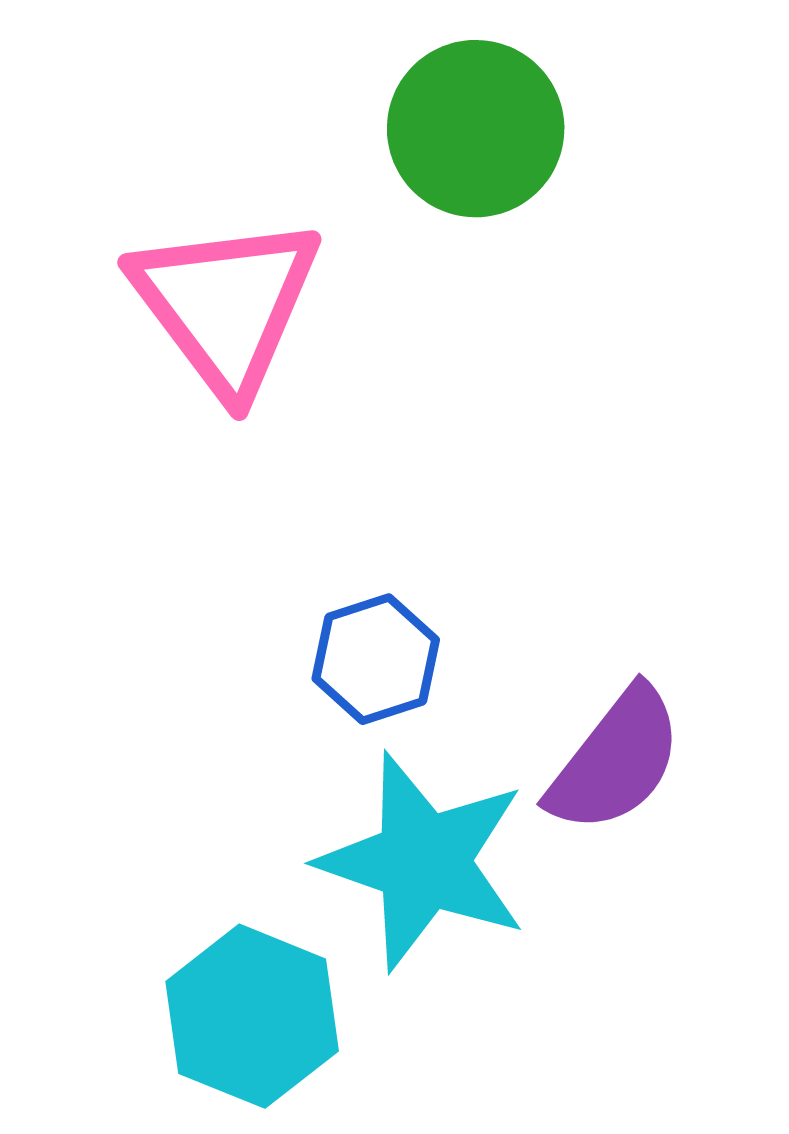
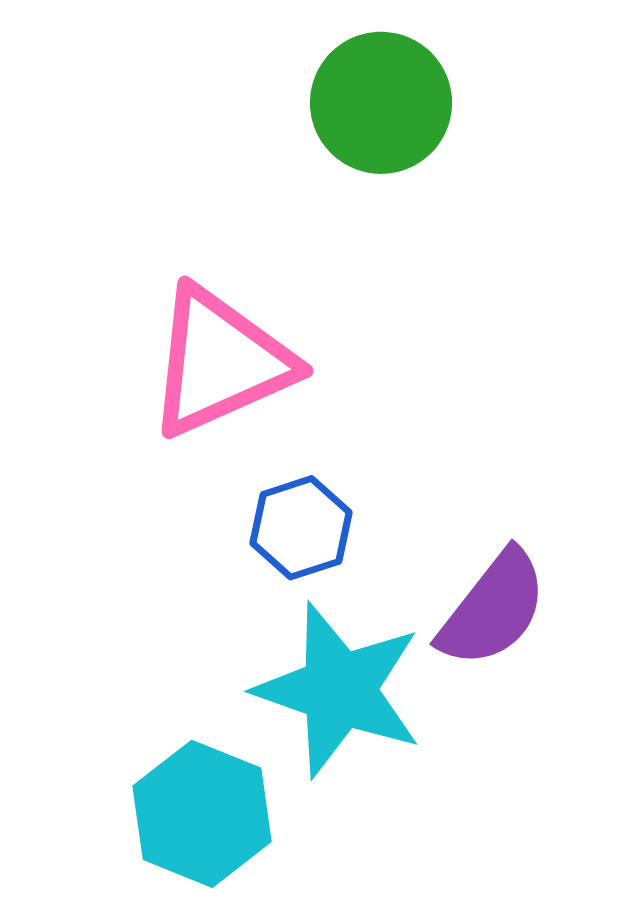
pink triangle: (226, 305) -> (220, 362), moved, turned 43

